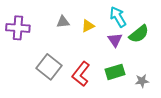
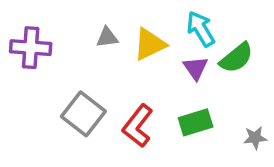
yellow triangle: (88, 26) -> (150, 44), size x1.5
gray star: (142, 81) -> (255, 138), moved

